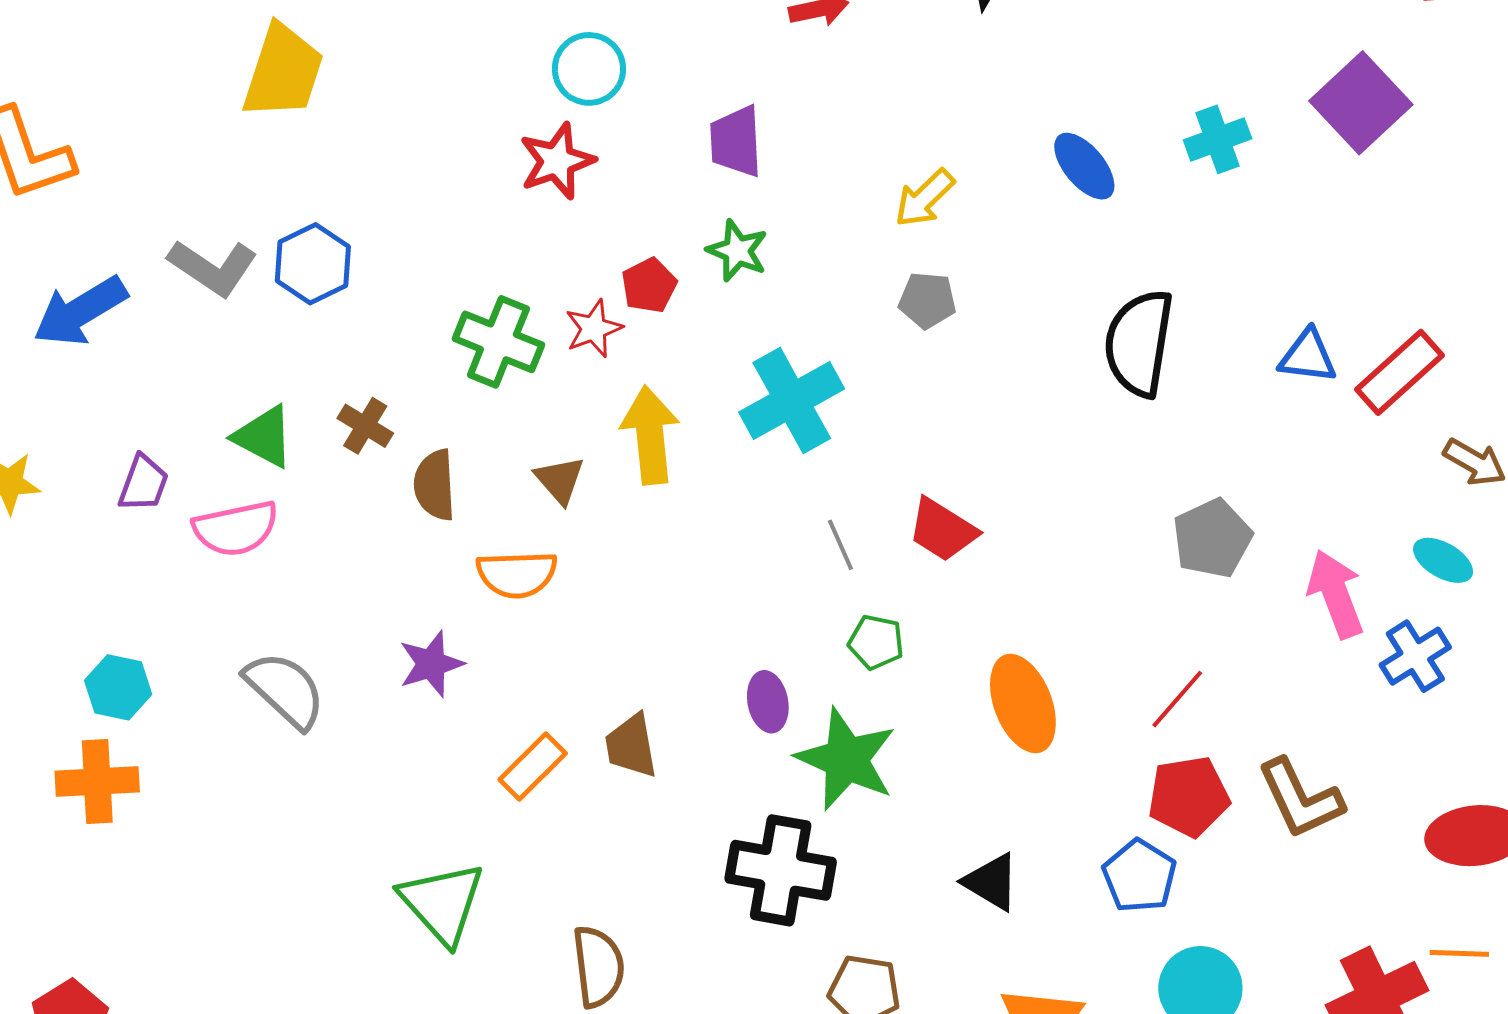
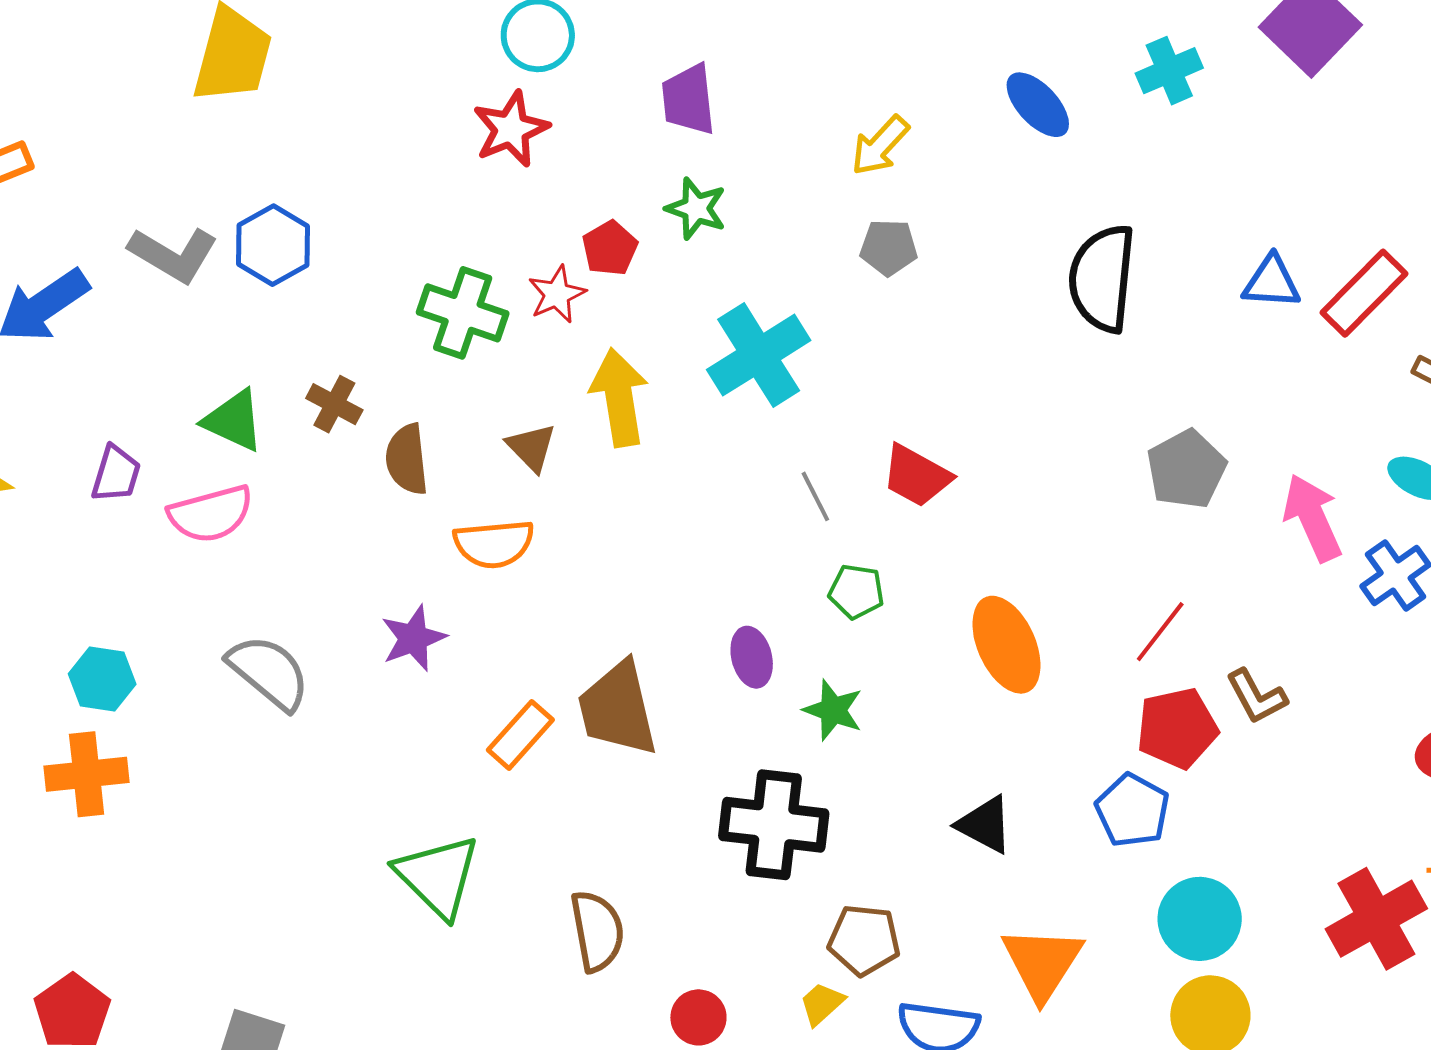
brown trapezoid: (631, 746) -> (618, 709), size x1.5
green star: (846, 759) -> (833, 710), size x0.6
brown L-shape: (1300, 799) -> (1256, 697), moved, size x0.7

